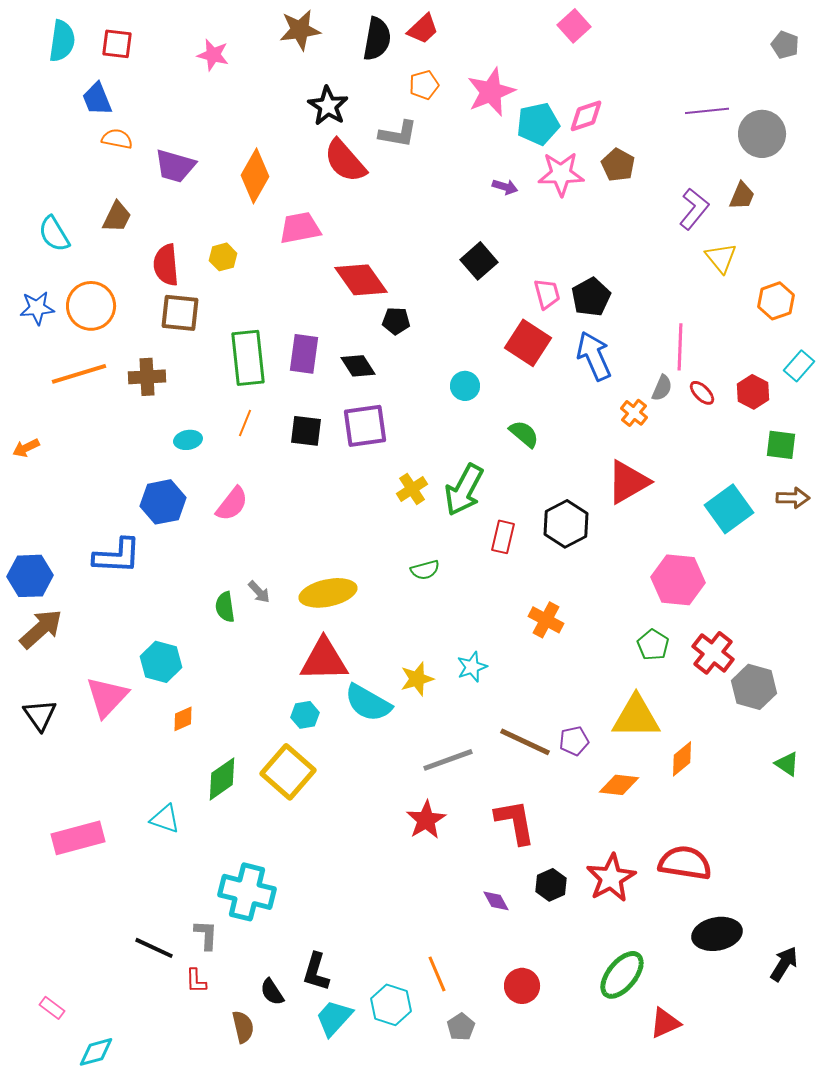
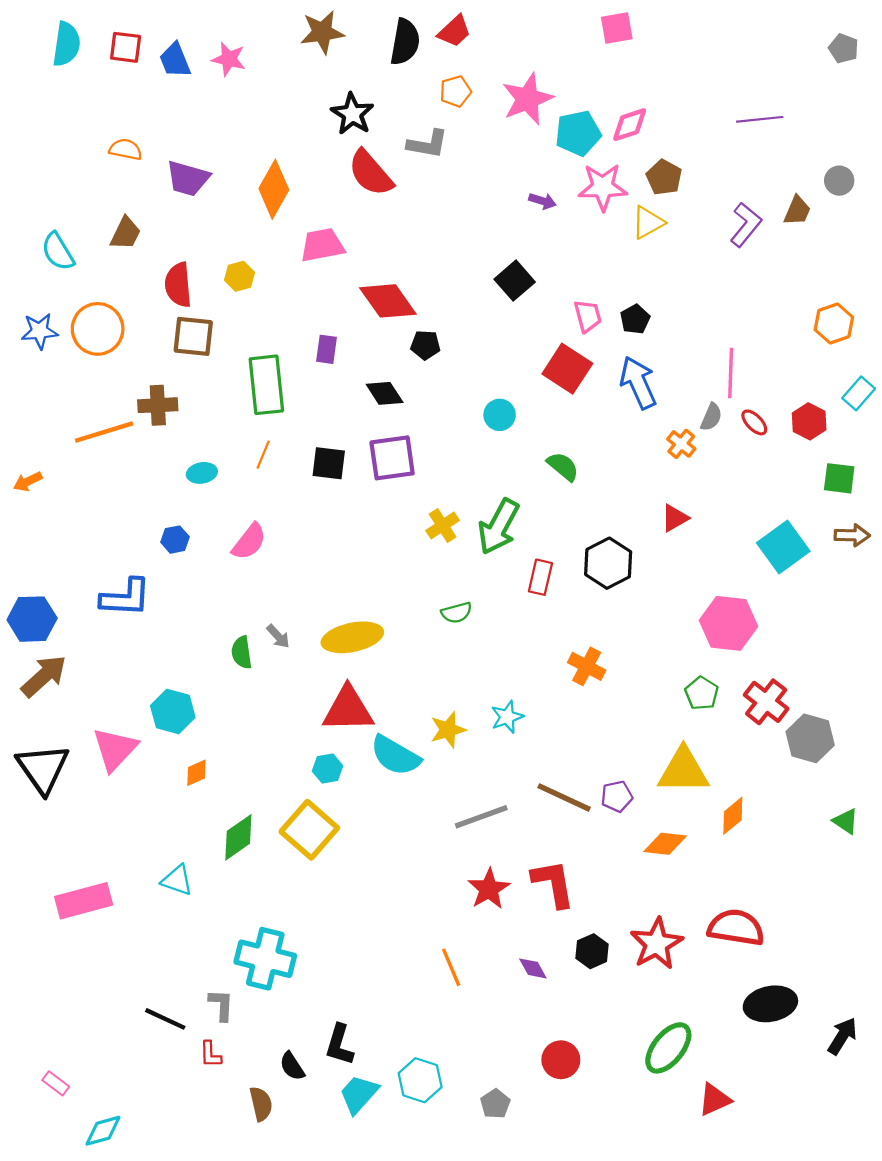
pink square: (574, 26) -> (617, 28), turned 32
blue trapezoid: (97, 99) -> (175, 60), moved
gray circle: (762, 134) -> (839, 181), moved, size x0.6
yellow triangle: (721, 258) -> (648, 222), moved, turned 40
black pentagon: (591, 297) -> (635, 319), size x0.7
purple rectangle: (304, 354) -> (327, 349), moved, size x0.7
orange line: (79, 374) -> (104, 432), moved
red triangle: (628, 482) -> (675, 518), size x0.6
blue hexagon: (163, 502) -> (175, 540), size x0.6
black triangle: (40, 715) -> (43, 768), size x1.5
red star: (426, 820) -> (489, 889), moved
orange line: (437, 974) -> (451, 967), moved

